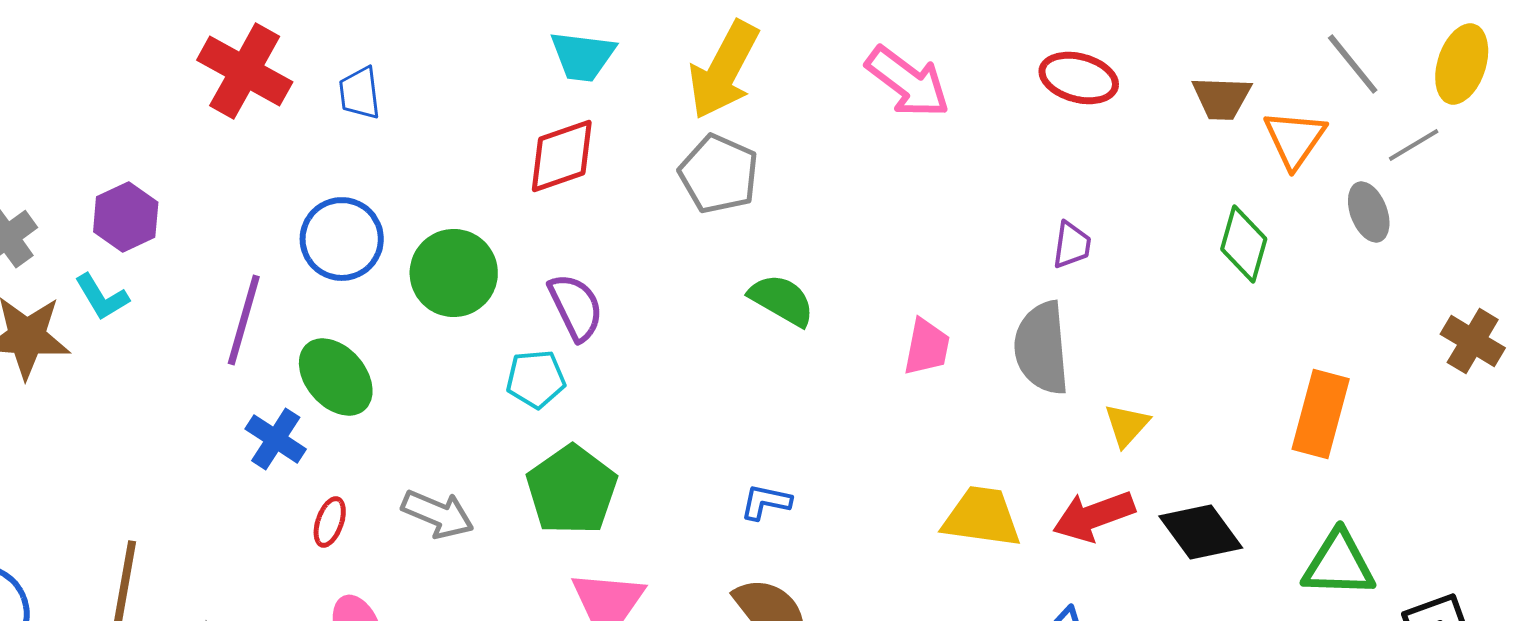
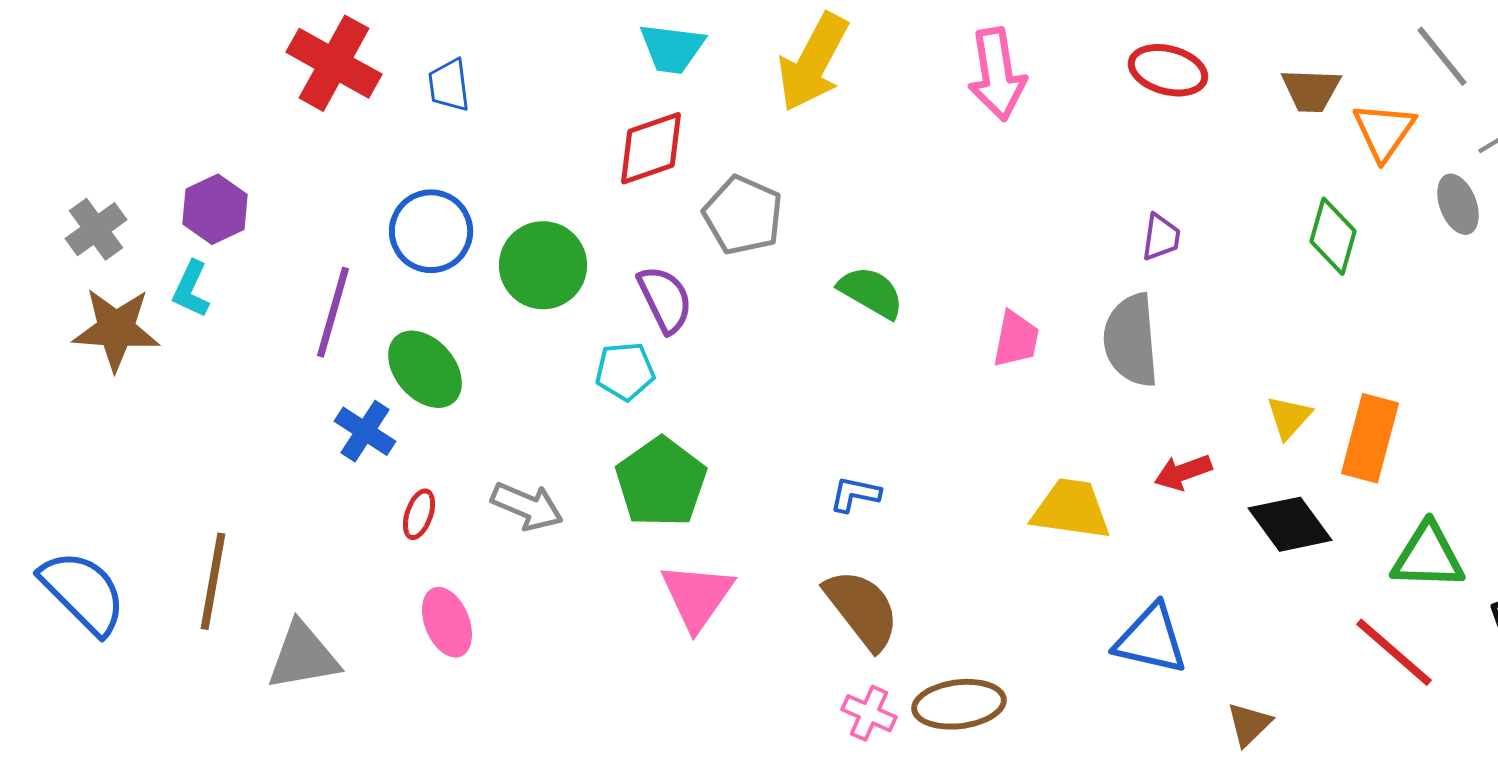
pink arrow: (908, 82) -> (997, 74), turned 44
gray pentagon: (719, 174) -> (743, 215), moved
cyan L-shape: (102, 297) -> (191, 289), turned 56
orange rectangle: (1321, 414) -> (1370, 438), moved
yellow triangle: (1127, 425) -> (1289, 417), moved
red arrow: (1094, 516) -> (1183, 472), moved, size x0.7

